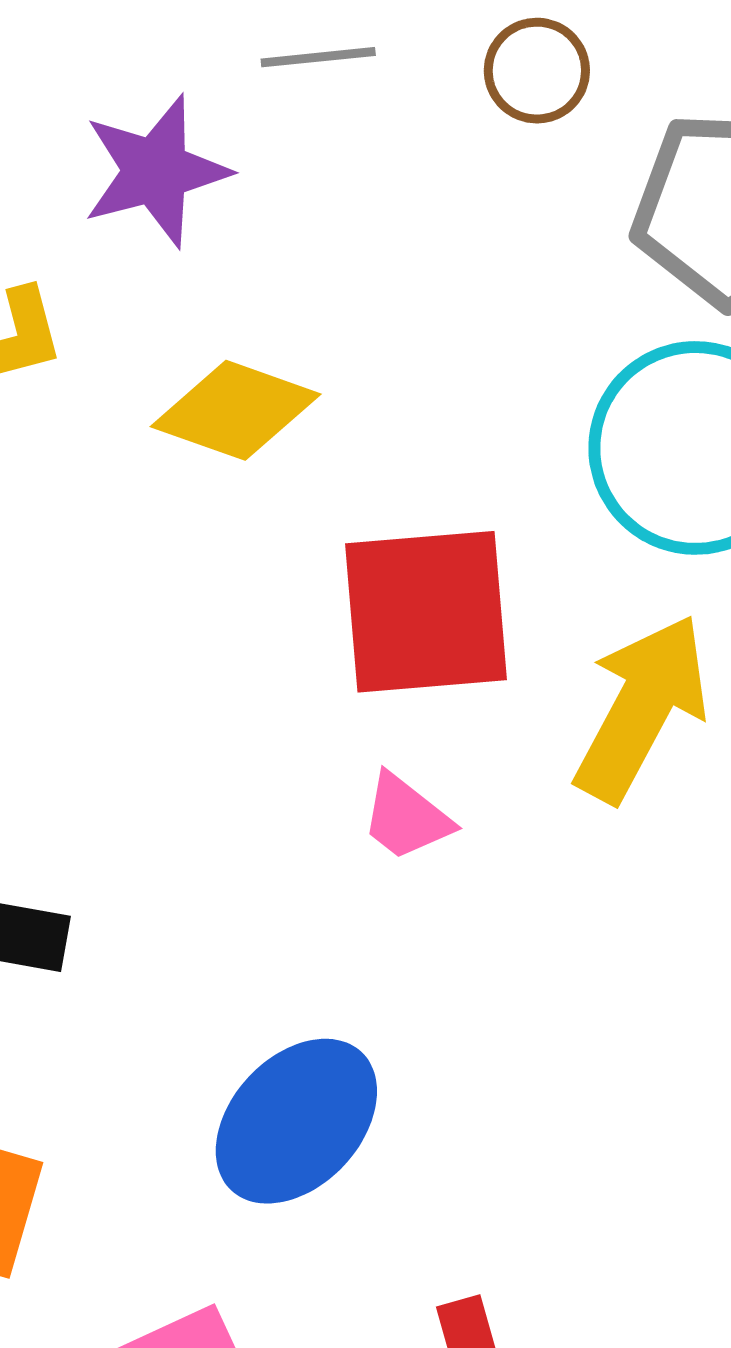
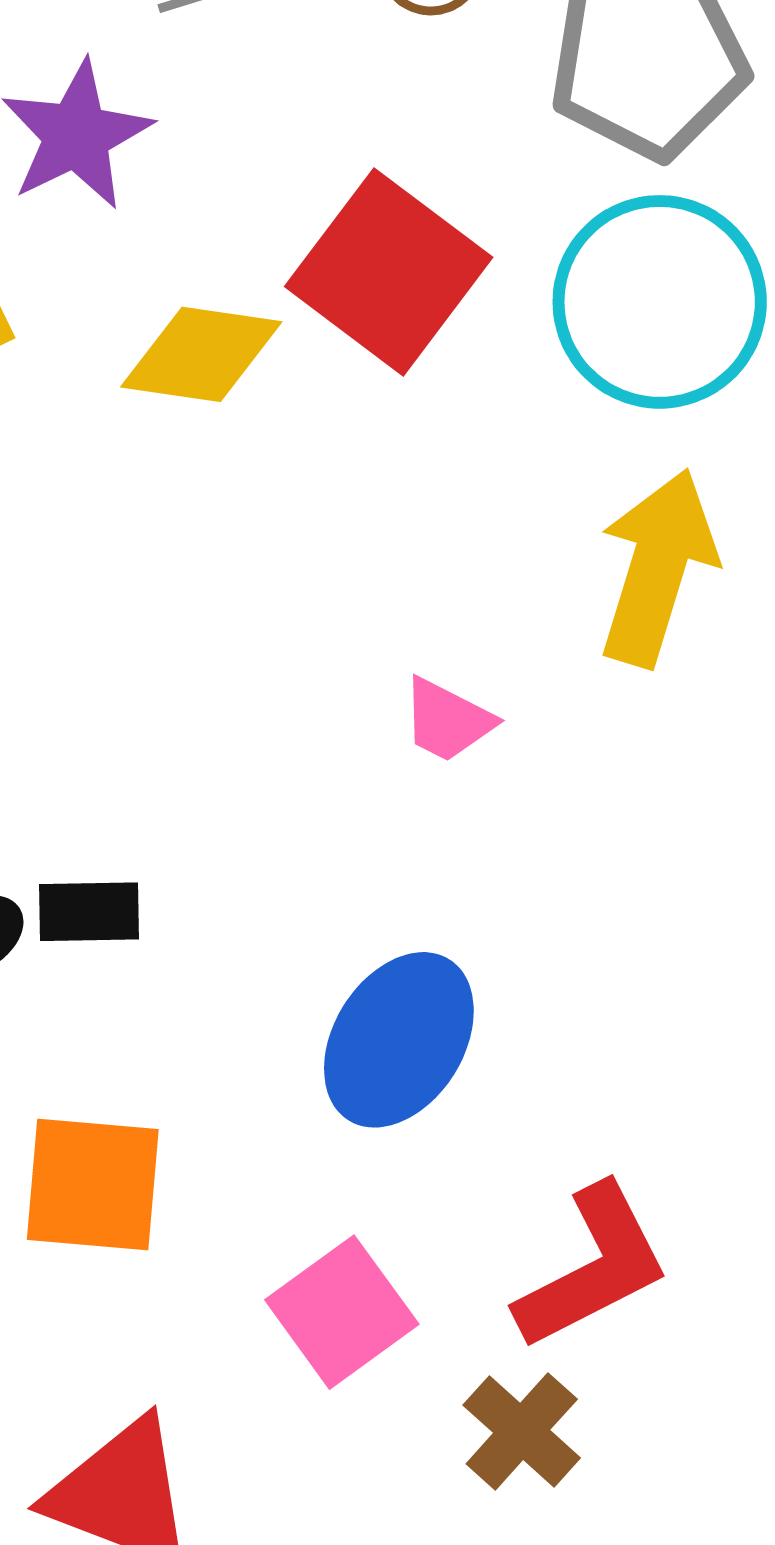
red square: (426, 612) -> (389, 272), moved, turned -37

